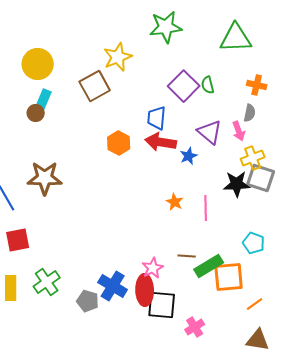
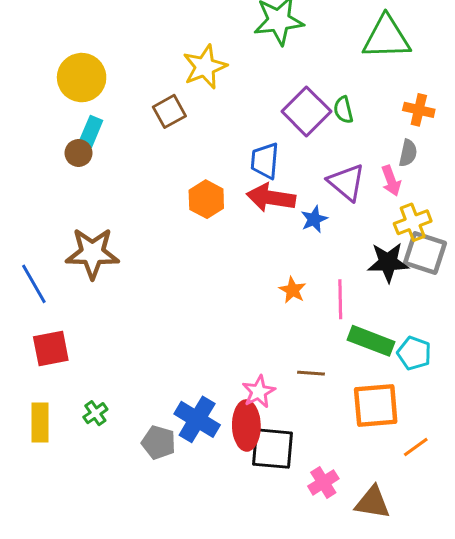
brown square: (95, 86) -> (169, 111), size x0.7
green rectangle: (209, 266) -> (371, 341), moved, turned 52
green cross: (47, 282) -> (95, 413), size x0.6
brown triangle: (258, 340) -> (373, 503), moved

